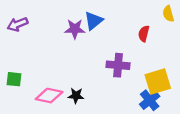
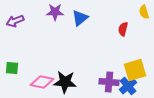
purple star: (75, 29) -> (55, 12), moved
purple cross: (118, 65) -> (109, 82), moved
black star: (76, 96) -> (65, 82), size x1.6

